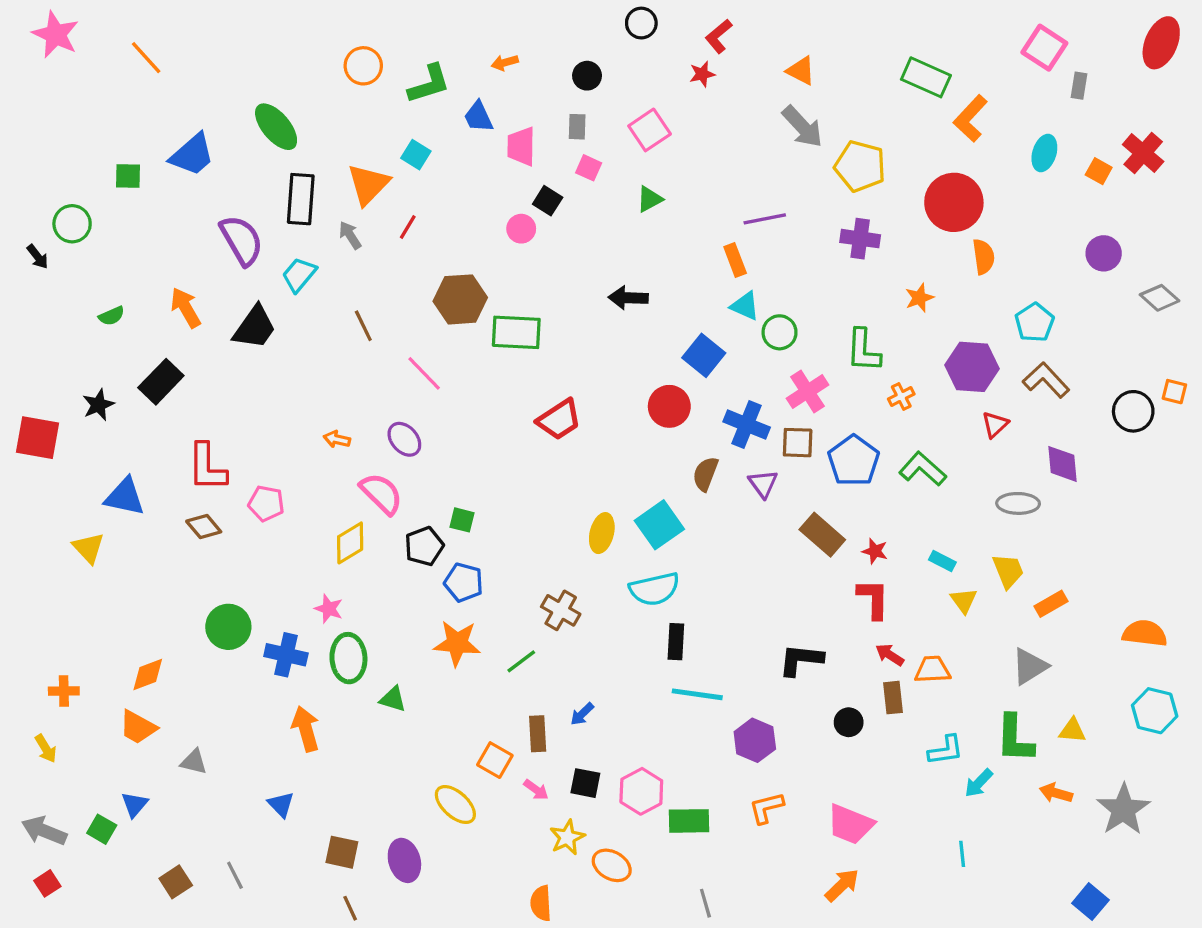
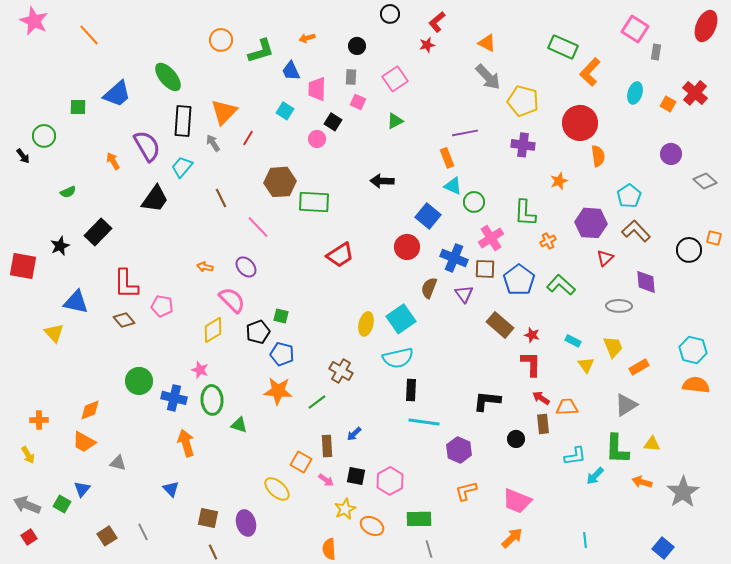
cyan square: (416, 155) -> (285, 111), moved
orange arrow: (186, 308) -> (113, 161), moved, size x0.7
cyan hexagon: (1155, 711) -> (693, 350), moved
green rectangle: (689, 821) -> (419, 519), moved
cyan line: (962, 854) -> (585, 540), moved

